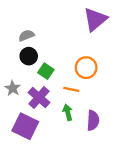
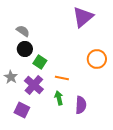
gray semicircle: (26, 35) -> (23, 31), turned 56
orange circle: (86, 68) -> (97, 59), moved
purple square: (25, 126) -> (22, 110), size x0.7

